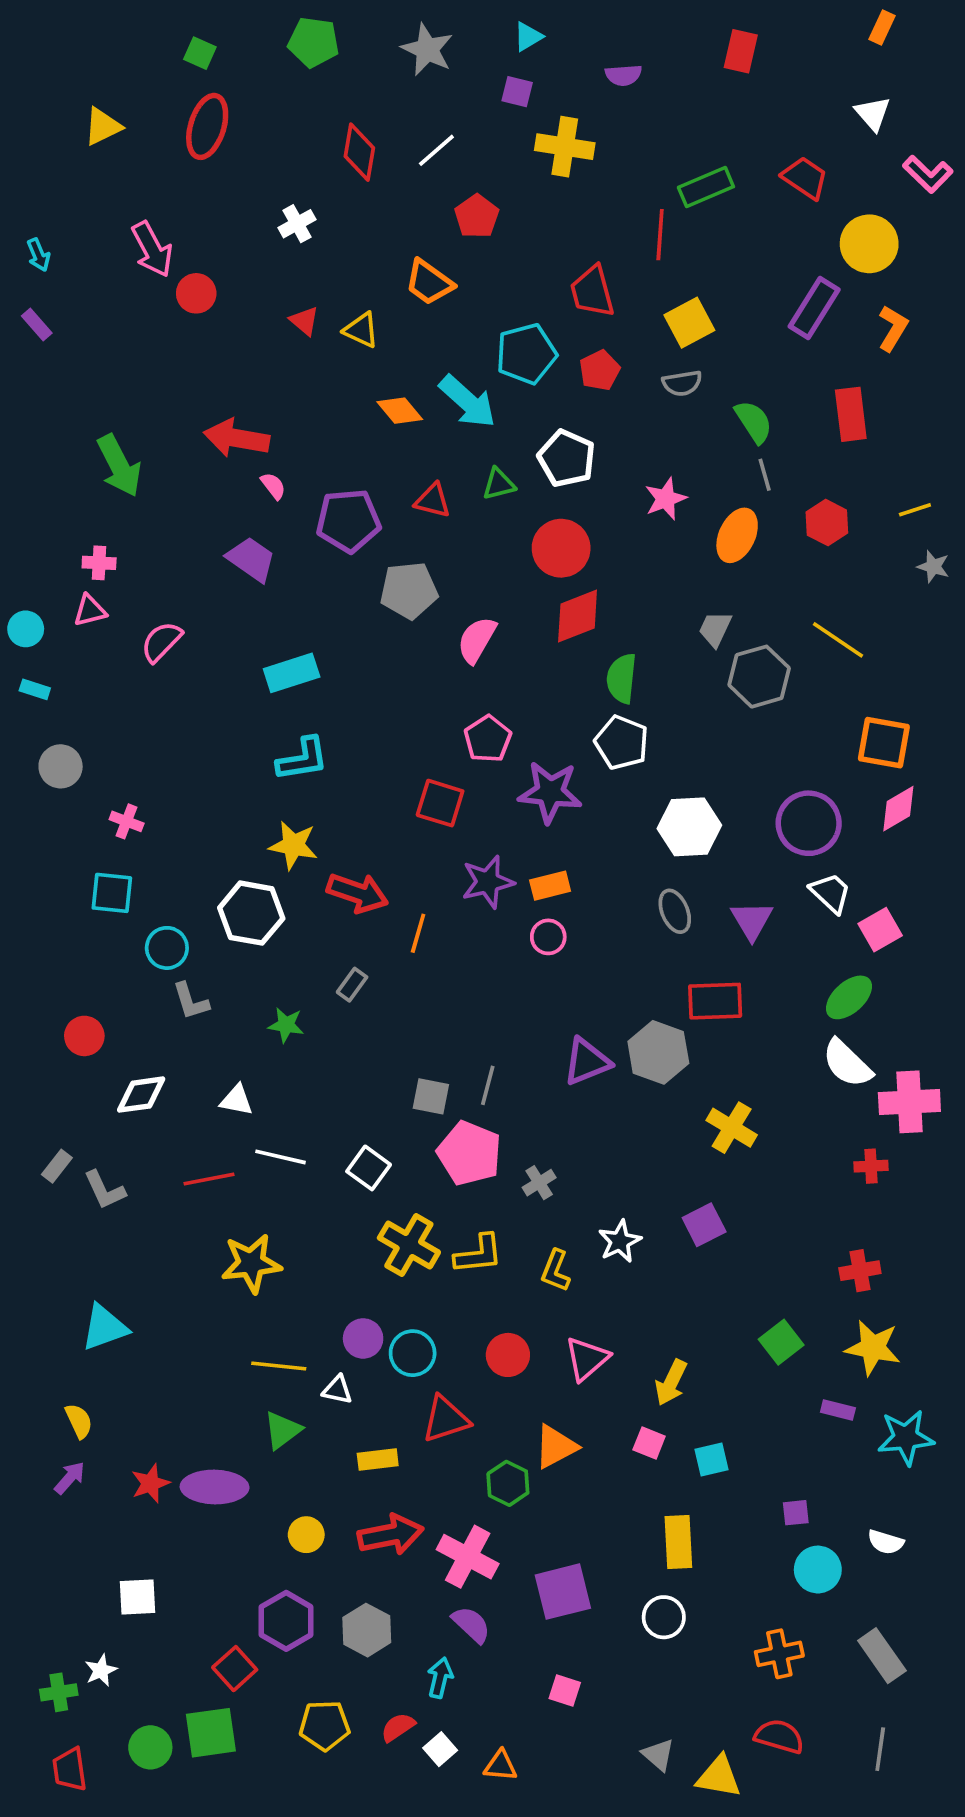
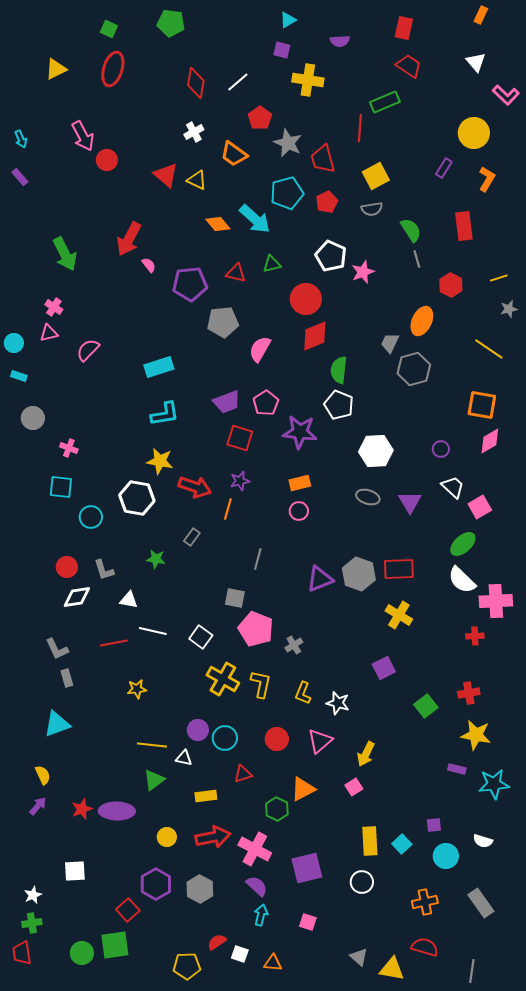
gray star: (427, 49) -> (288, 143), moved
red trapezoid: (805, 178) -> (409, 66), moved
white cross: (297, 224) -> (194, 132), moved
purple rectangle: (814, 308) -> (444, 168), size x0.6
red triangle: (304, 321) -> (166, 175), size x1.5
red arrow: (237, 438) -> (129, 239), turned -72
white pentagon: (567, 458) -> (331, 256), moved
orange ellipse: (737, 535) -> (422, 321), moved
purple trapezoid: (251, 559) -> (227, 402), moved, turned 124
pink cross: (99, 563) -> (54, 307), turned 30
gray star: (933, 567) -> (509, 309), turned -30
yellow line: (838, 640) -> (489, 349), moved
purple circle: (809, 823) -> (441, 449), size x0.5
purple star: (488, 882) -> (240, 481), moved, size x0.7
gray ellipse: (675, 911) -> (368, 497), turned -50
gray L-shape: (191, 1001) -> (104, 570), moved
red rectangle: (715, 1001) -> (399, 569), moved
red circle: (84, 1036) -> (67, 567), moved
gray line: (488, 1085) -> (258, 559), moved
gray rectangle: (57, 1166) -> (67, 678), moved, turned -54
white star: (620, 1241) -> (338, 703), moved, turned -30
yellow L-shape: (479, 1254) -> (261, 684), turned -72
yellow star: (251, 1263) -> (137, 689), size x0.6
green square: (781, 1342) -> (426, 706), moved
red triangle: (446, 1419) -> (243, 774), size x0.7
pink square: (649, 1443) -> (354, 787), turned 36
cyan square: (711, 1459) -> (402, 844), moved, turned -30
white star: (101, 1670) -> (33, 895), moved
cyan arrow: (440, 1678) -> (261, 915), moved
yellow pentagon: (325, 1725) -> (187, 966), moved
white square: (440, 1749) -> (240, 954), turned -30
gray line: (880, 1749) -> (472, 971), moved
red trapezoid: (70, 1769) -> (22, 953), moved

